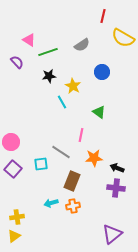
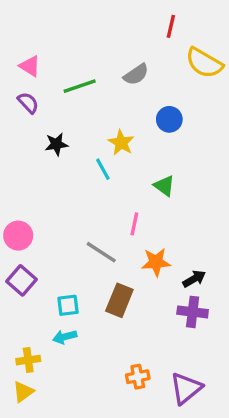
pink triangle: (29, 40) -> (30, 66), moved
black star: (49, 76) -> (56, 144), moved
cyan square: (41, 164) -> (68, 305), moved
black arrow: (117, 168) -> (194, 279), turned 128
cyan arrow: (51, 203) -> (65, 337), moved
orange cross: (73, 206) -> (138, 377), moved

